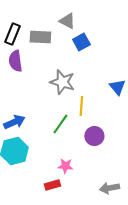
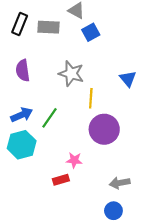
purple semicircle: (15, 61) -> (23, 70), moved
green line: (60, 124) -> (50, 118), moved
purple circle: (94, 136) -> (104, 129), size x1.5

